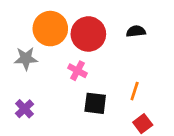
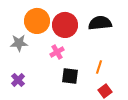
black semicircle: (136, 31) -> (100, 23), size x1.6
pink cross: (77, 71) -> (57, 52), turned 32

